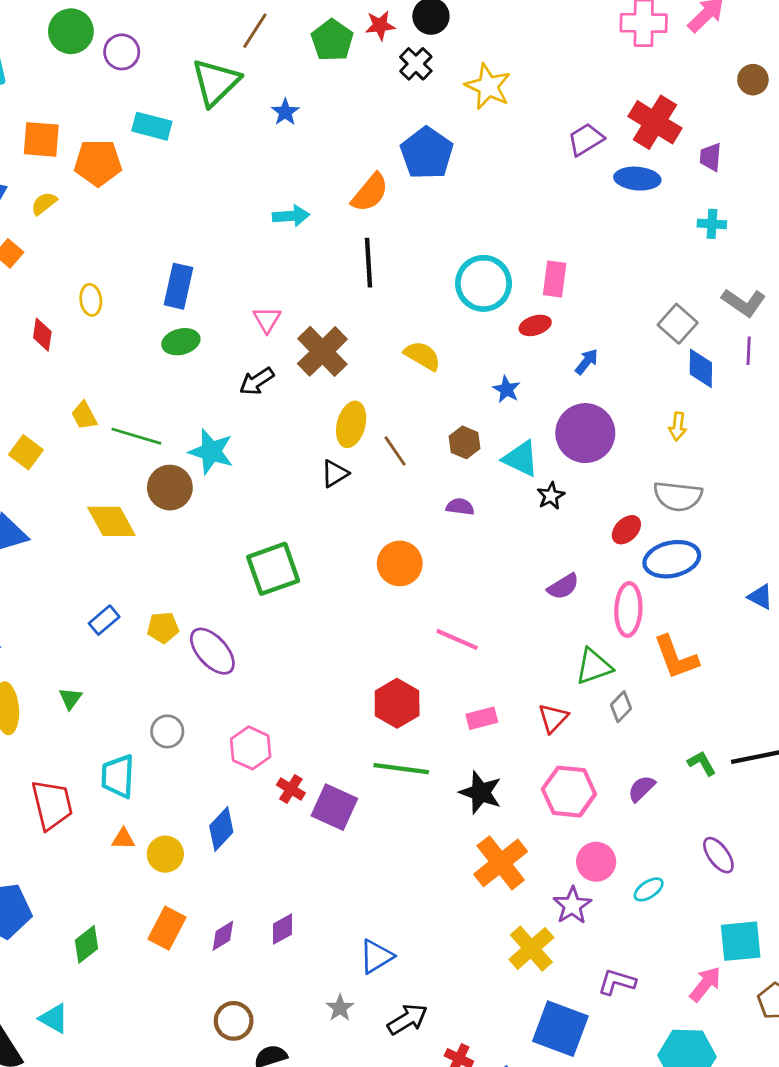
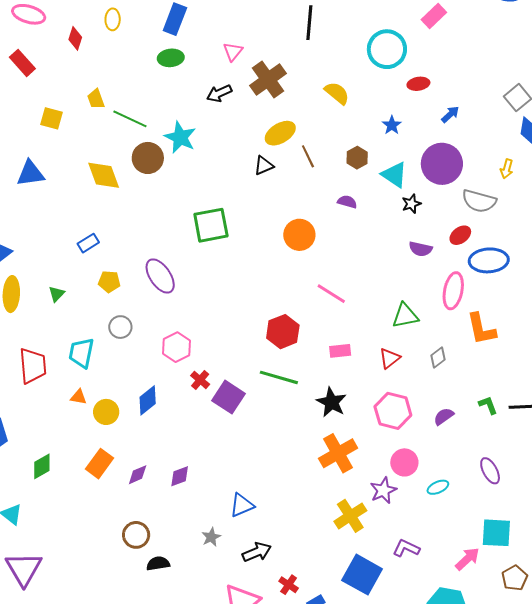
pink rectangle: (555, 279) -> (434, 16), moved, turned 30
yellow ellipse: (351, 424) -> (280, 133), turned 36
yellow square: (26, 452) -> (52, 118), turned -30
gray semicircle: (678, 496) -> (479, 201), moved
purple semicircle: (563, 587) -> (421, 249), moved, turned 35
yellow pentagon: (163, 628) -> (109, 282), moved
green triangle: (594, 667) -> (405, 316), moved

